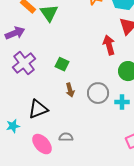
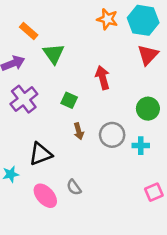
green triangle: (49, 13) -> (54, 54), moved
red arrow: (109, 45) -> (103, 78), moved
gray semicircle: (66, 137) -> (74, 187), turned -128

